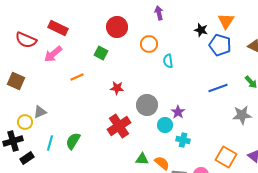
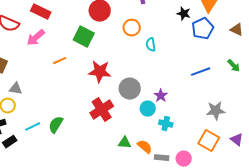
blue pentagon: (220, 45) -> (203, 29), turned 30
green square: (101, 53) -> (84, 37), size x1.5
red star: (117, 88) -> (100, 72), size x1.6
gray triangle: (40, 112) -> (16, 89), moved, turned 32
gray star: (242, 115) -> (216, 111), moved
cyan line: (50, 143) -> (33, 127), turned 49

